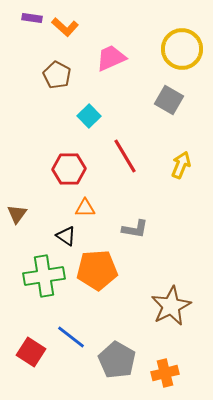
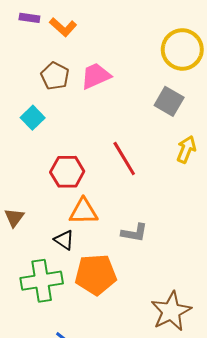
pink trapezoid: (111, 58) -> (96, 76), moved
cyan square: (89, 116) -> (33, 118), moved
yellow arrow: (181, 165) -> (186, 149), moved
orange triangle: (85, 208) -> (83, 211), size x1.4

